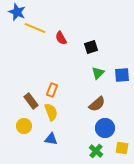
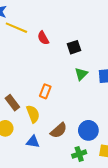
orange rectangle: (52, 90) -> (45, 91), moved
brown semicircle: (97, 104) -> (59, 130), moved
green cross: (96, 151) -> (79, 154), turned 32

